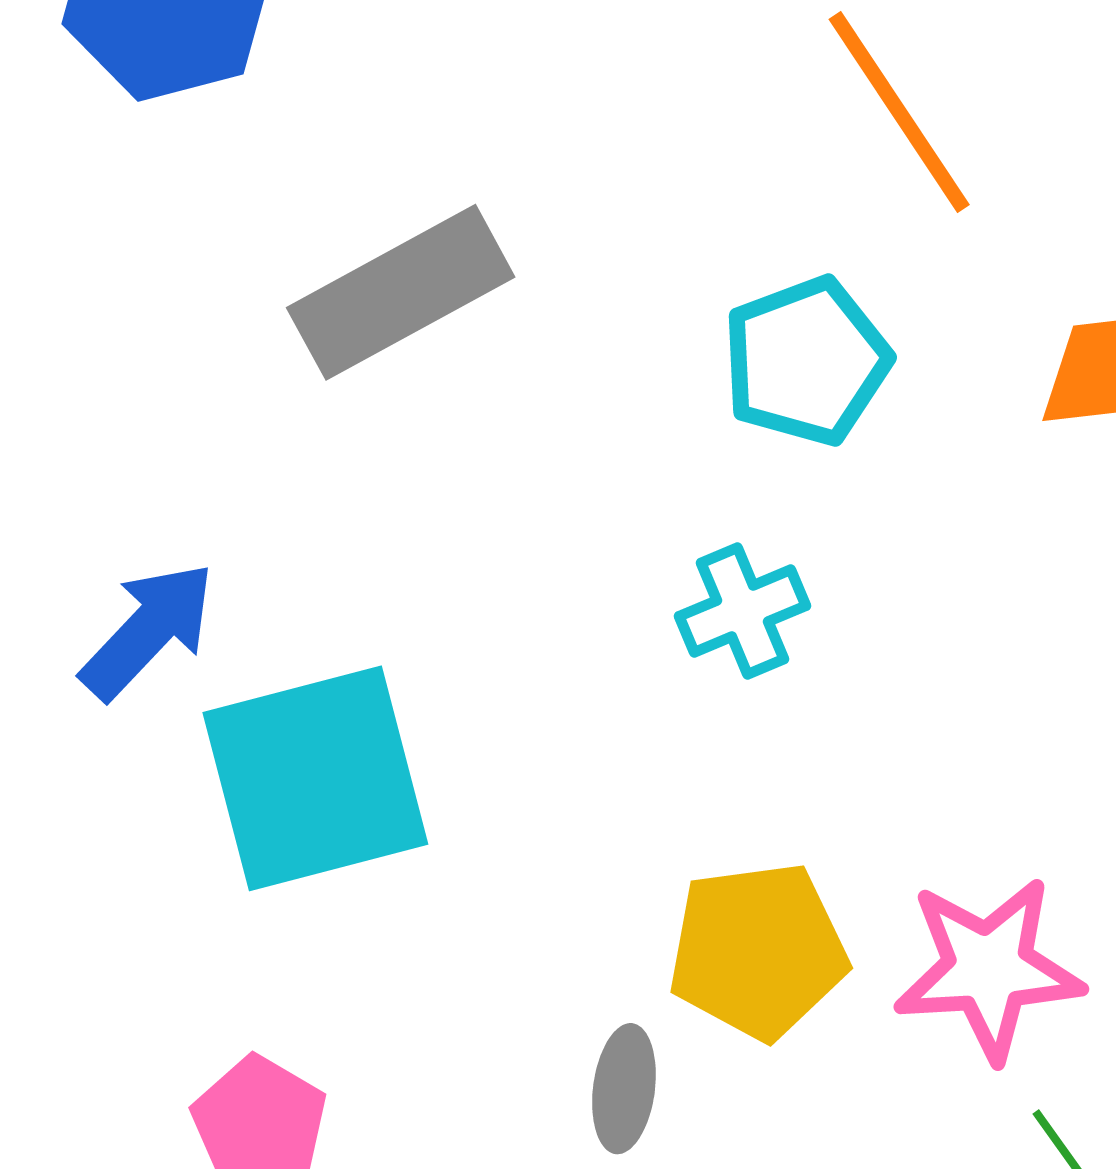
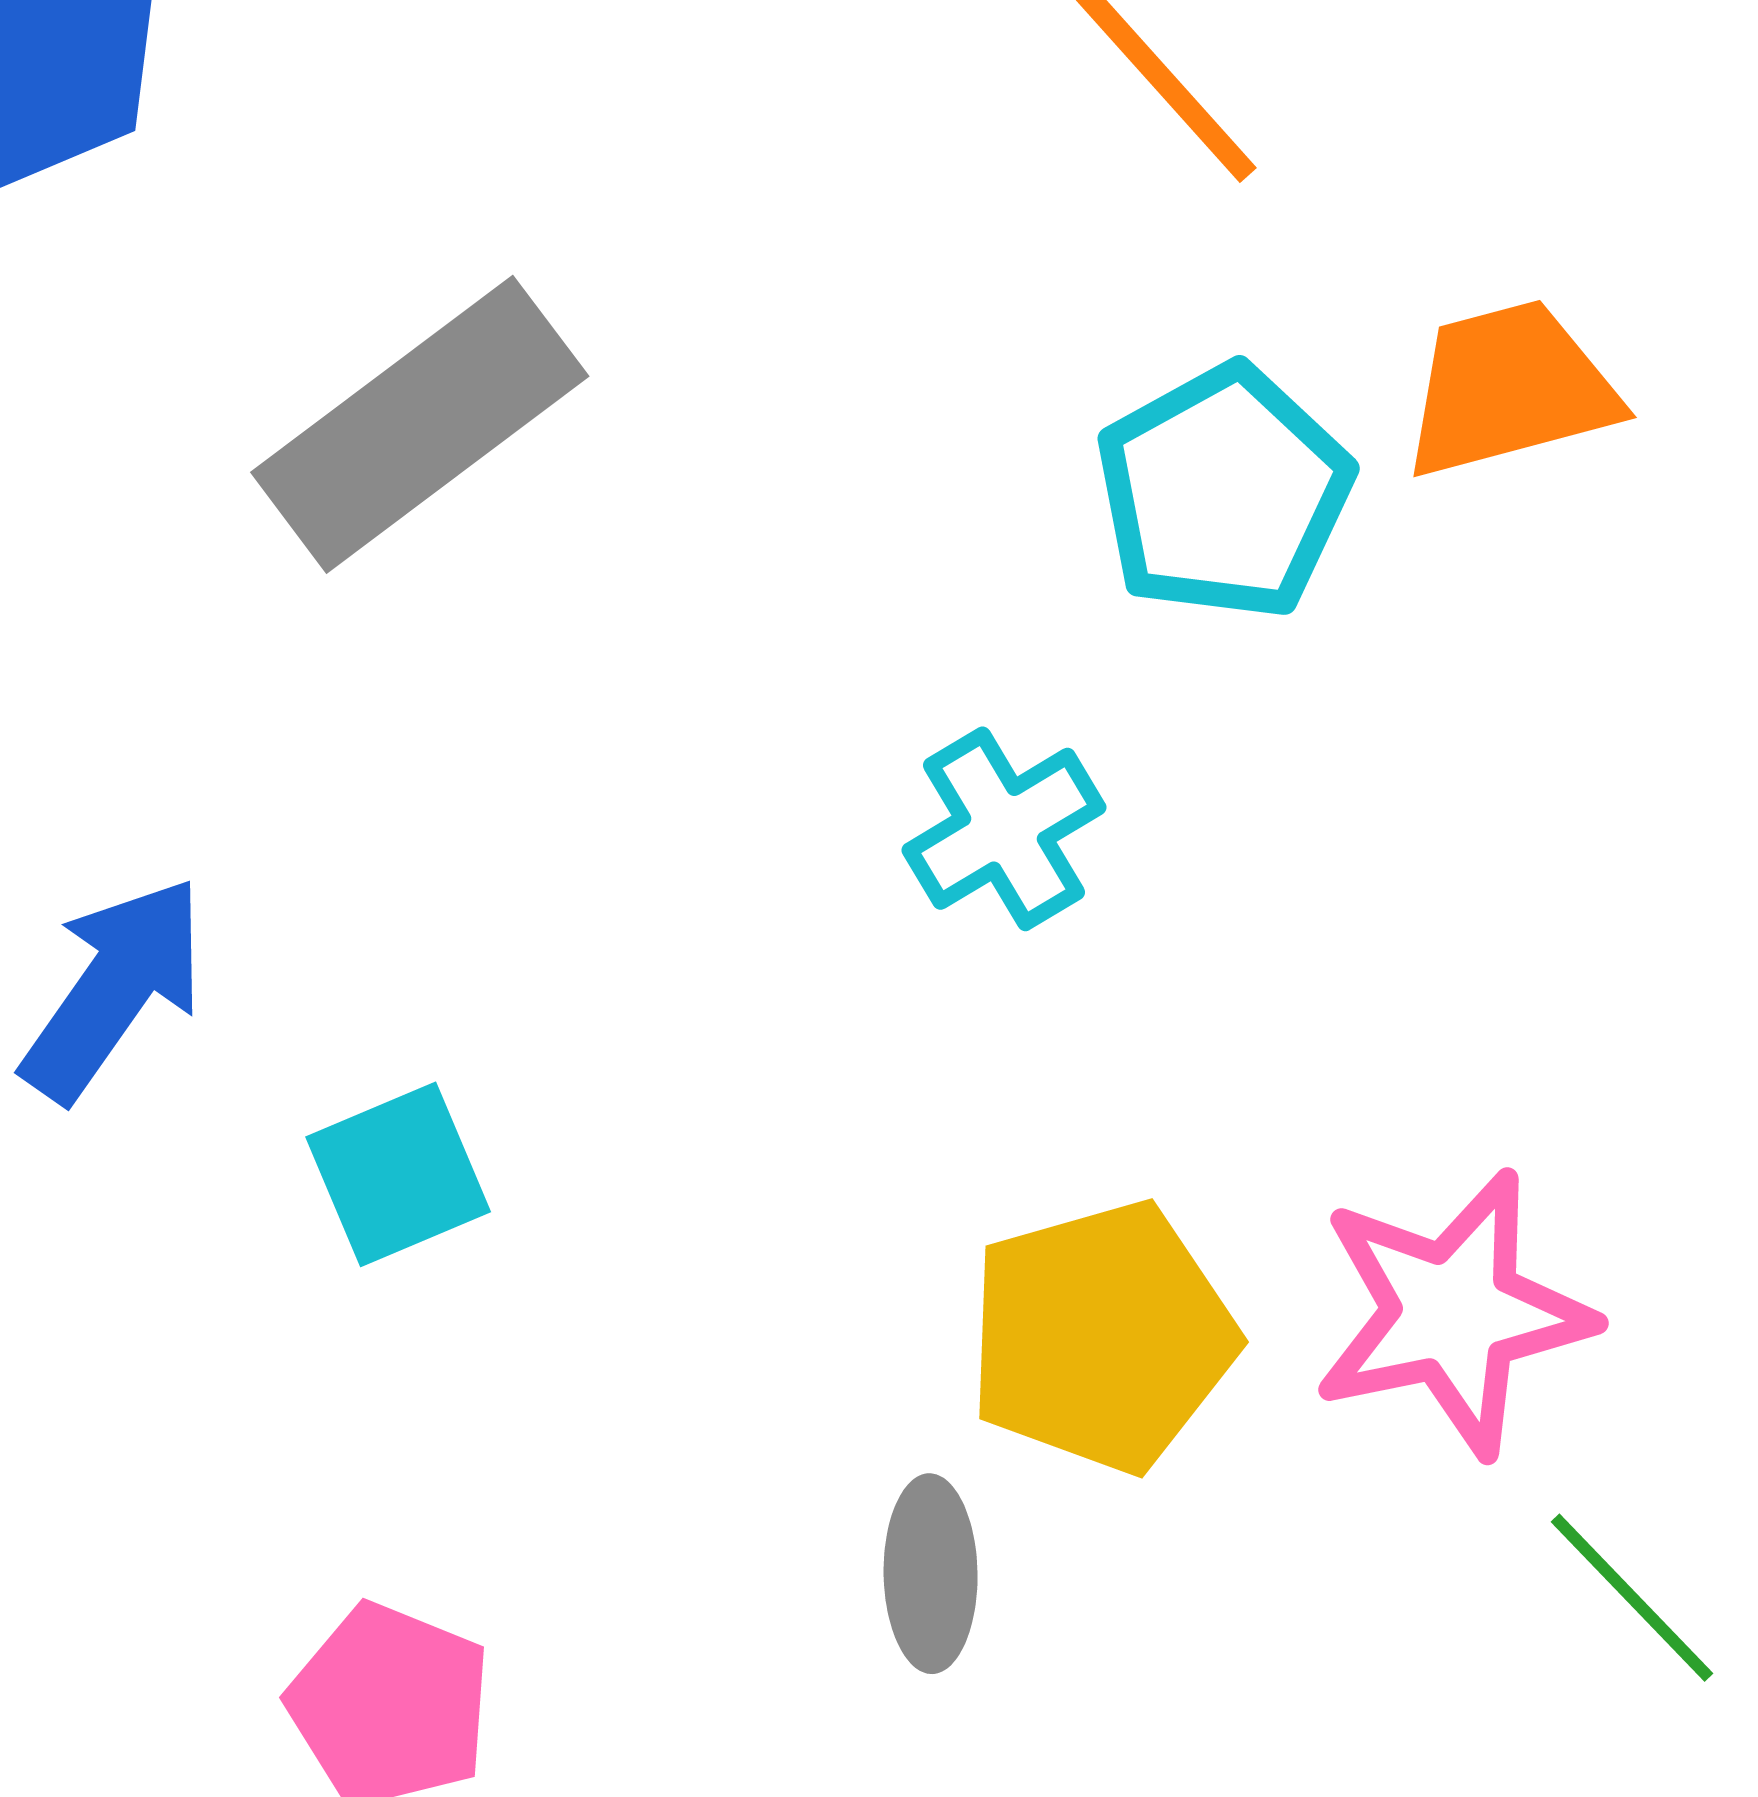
cyan pentagon: (806, 361) -> (1224, 492), moved
cyan square: (315, 778) -> (398, 1174), size x0.5

